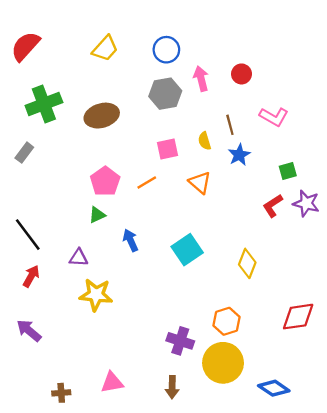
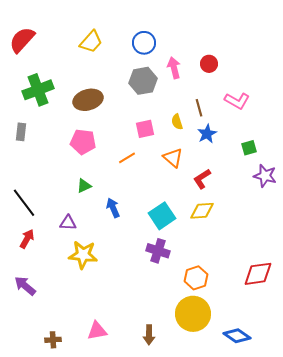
gray rectangle: (24, 153) -> (21, 132), turned -30
pink pentagon: (105, 181) -> (83, 142), moved, turned -30
red L-shape: (273, 206) -> (202, 179), moved
yellow diamond: (247, 263) -> (202, 211), moved, turned 65
purple cross: (180, 341) -> (158, 251), moved

